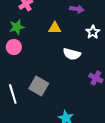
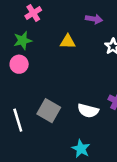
white semicircle: (72, 54) -> (88, 111), moved

